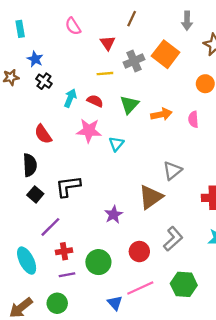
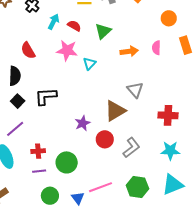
orange arrow: (161, 114) -> (129, 51), moved
gray triangle: (172, 171) -> (135, 90), turned -36
purple line: (50, 227) -> (15, 129), moved
red circle: (139, 252) -> (105, 139), moved
green circle: (57, 303) -> (50, 196), moved

